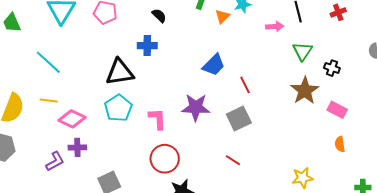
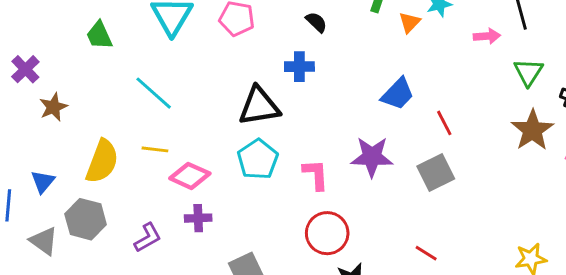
red line: (233, 160) -> (426, 253), moved
purple L-shape: (55, 161) -> (148, 238), moved

